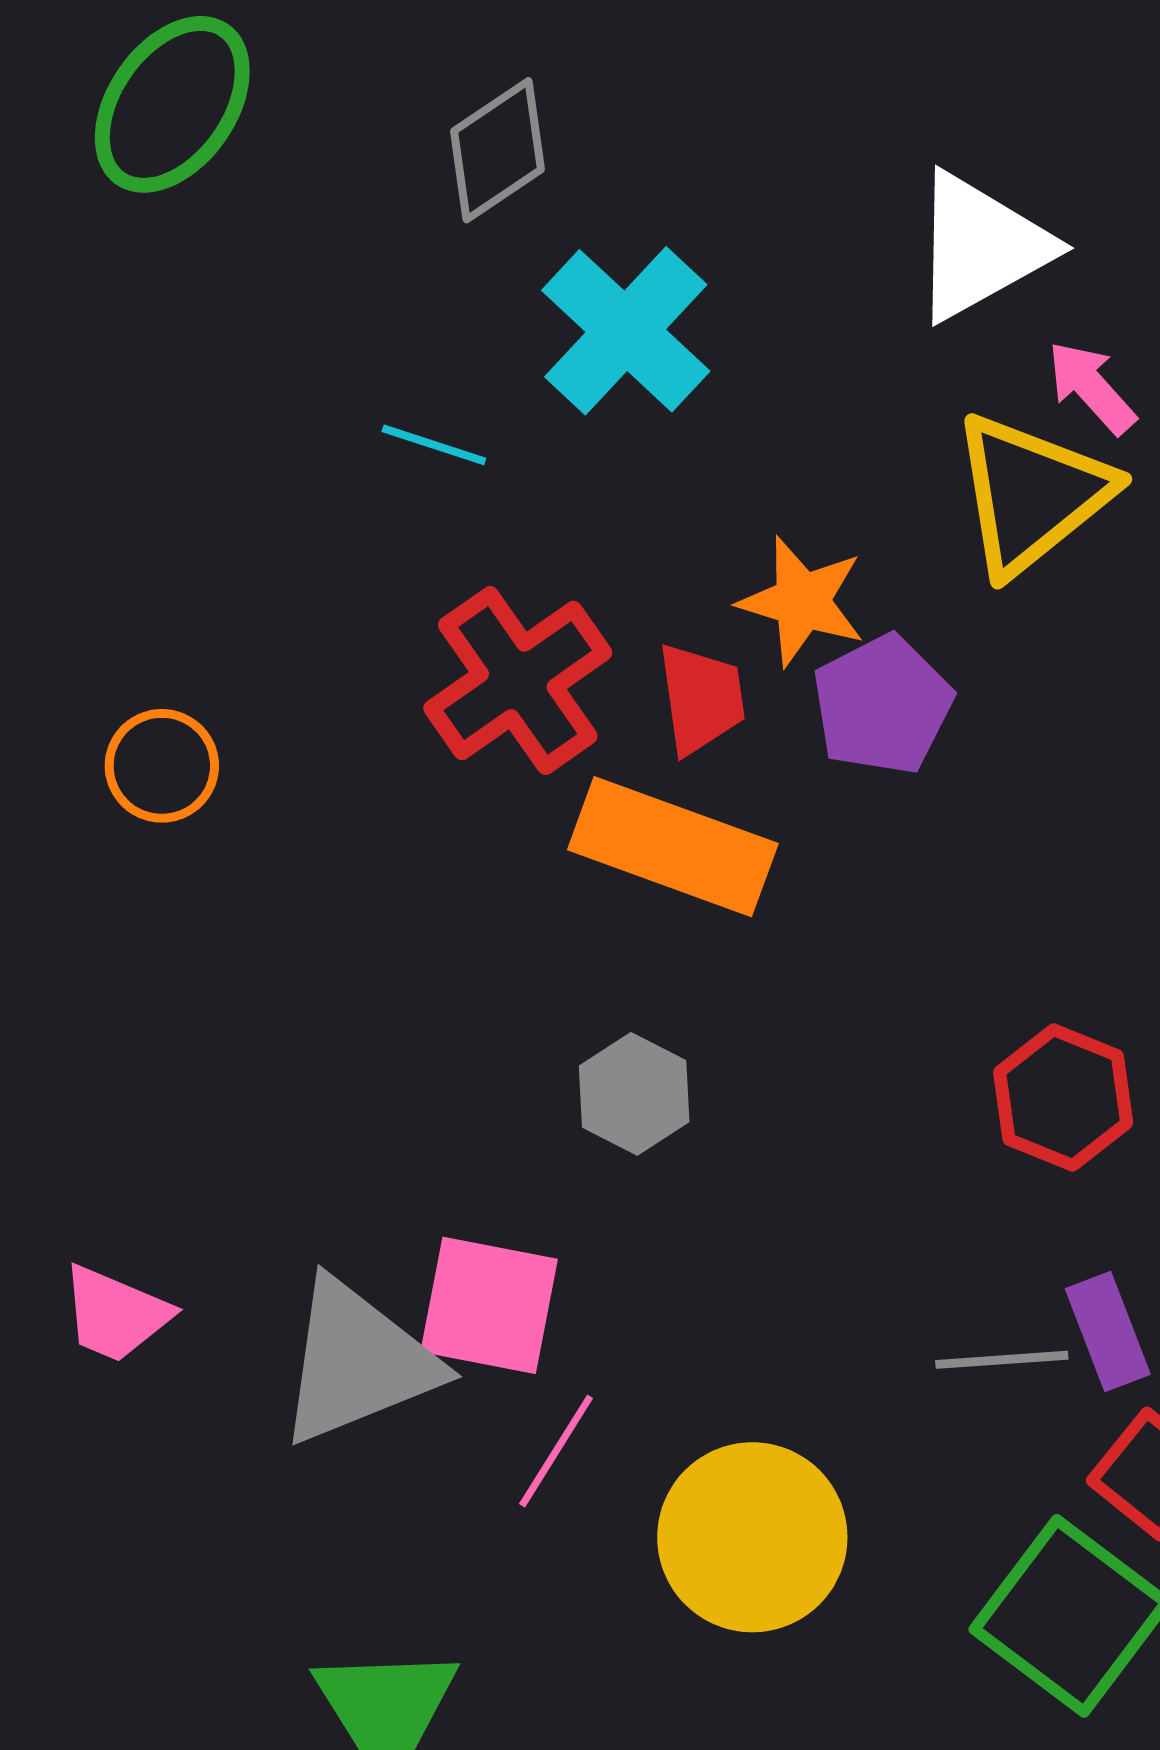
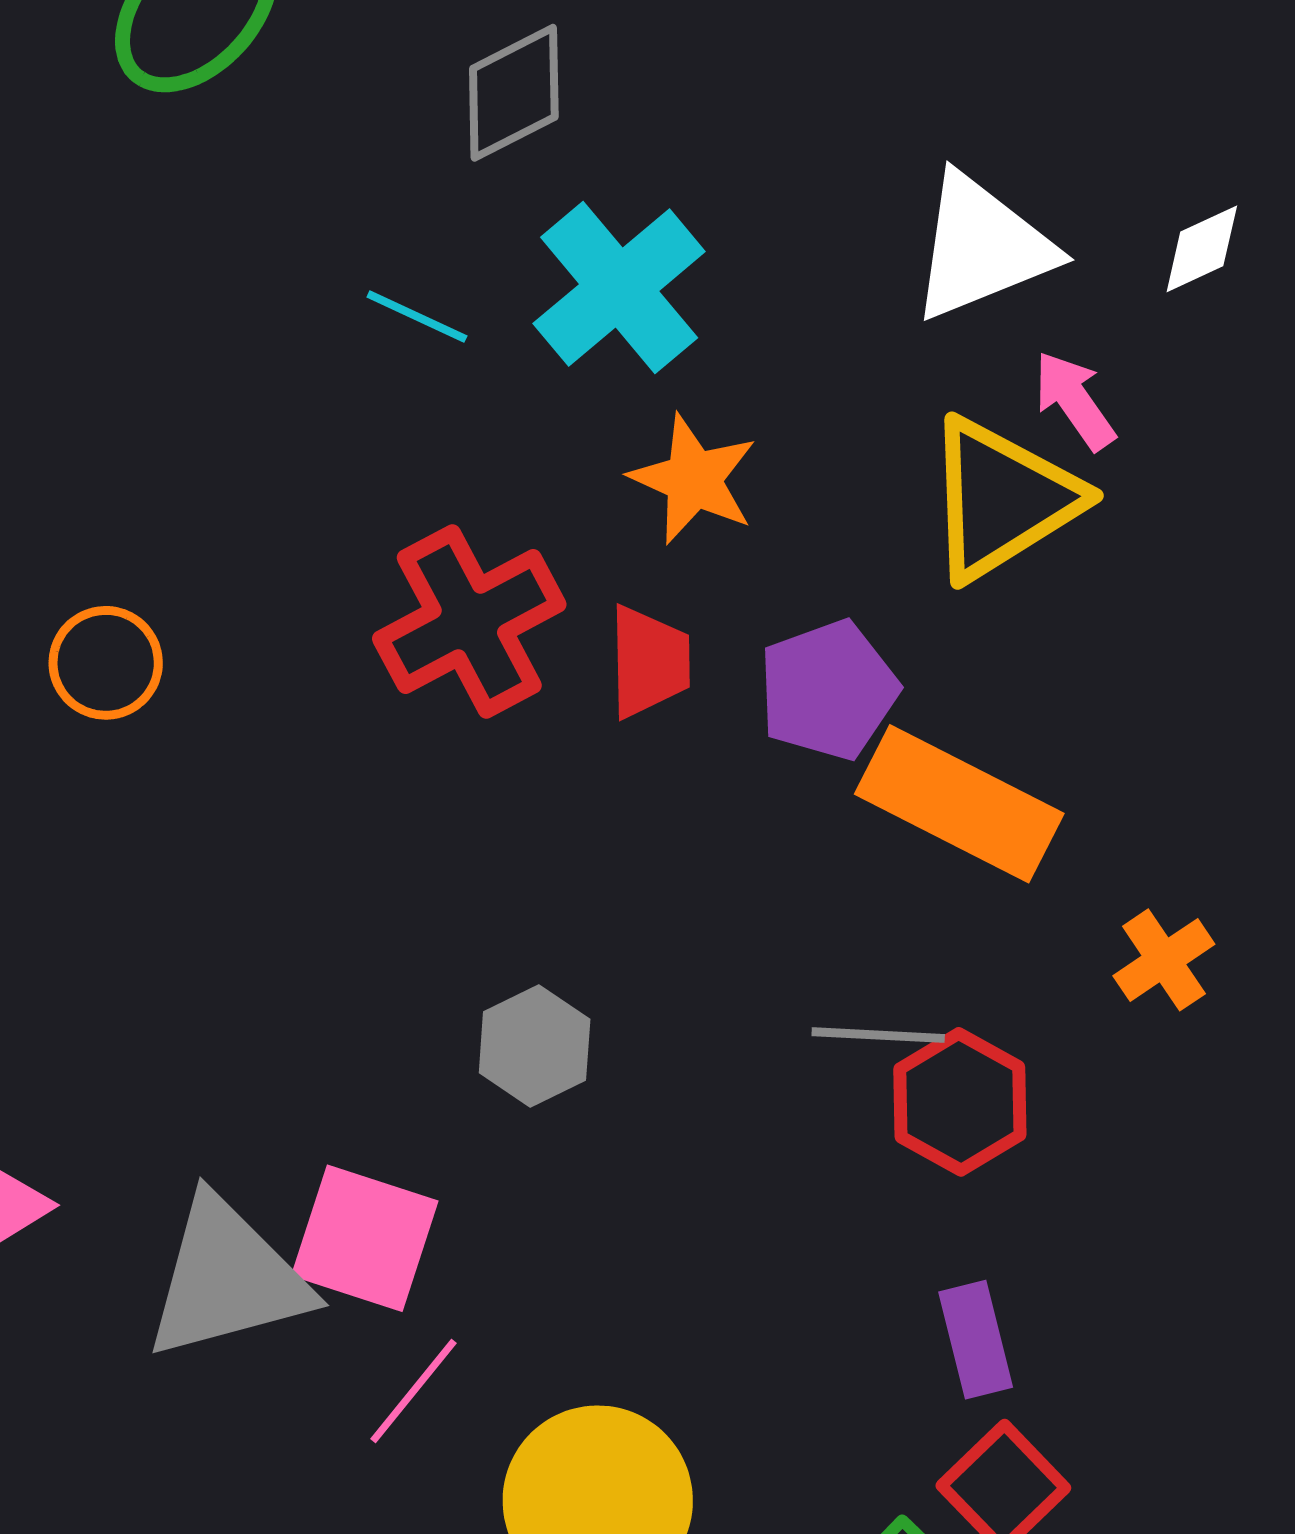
cyan line: (434, 445) -> (417, 316), moved
orange star: (802, 601) -> (693, 479), moved
orange rectangle: (673, 847) -> (959, 804), moved
gray line: (1002, 1360) -> (878, 1035), moved

